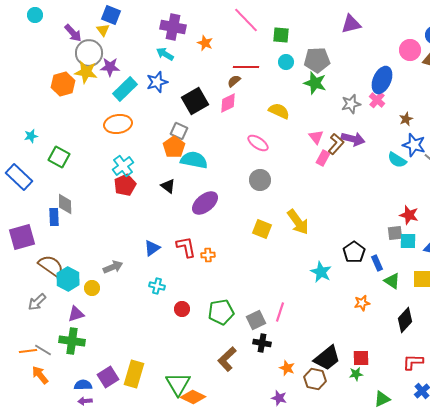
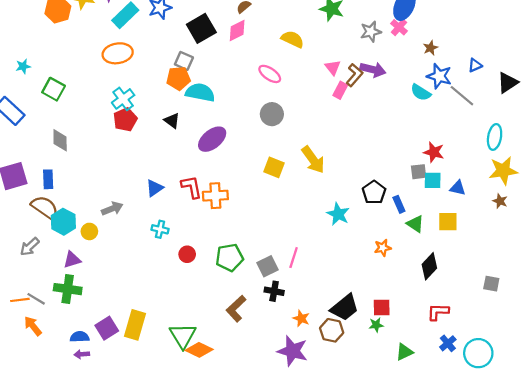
orange pentagon: (174, 147) -> (178, 78), turned 30
blue rectangle: (54, 217) -> (48, 179), moved
orange cross: (208, 255) -> (215, 196), size x1.6
purple star: (279, 398) -> (293, 351), size x1.8

